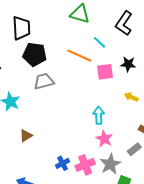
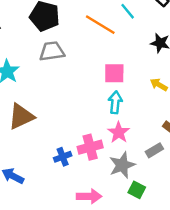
pink square: (105, 72) -> (114, 73), moved
brown triangle: (26, 136) -> (21, 116), size x1.6
pink cross: (85, 165) -> (90, 147), moved

